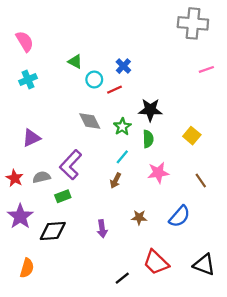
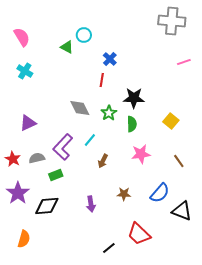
green triangle: (75, 62) -> (67, 47), moved
cyan cross: (28, 80) -> (25, 71), turned -35
cyan circle: (94, 80) -> (84, 35), moved
red line: (114, 90) -> (102, 80), turned -56
cyan line: (122, 157) -> (90, 140), moved
black triangle: (204, 265) -> (182, 211), moved

